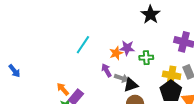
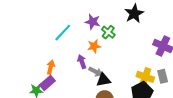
purple star: (127, 48) -> (93, 22), moved
green cross: (146, 58) -> (108, 32), moved, turned 32
orange arrow: (63, 89) -> (51, 67), moved, turned 48

